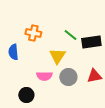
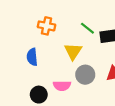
blue semicircle: (13, 52) -> (32, 57), moved
pink semicircle: (44, 76) -> (62, 86), moved

